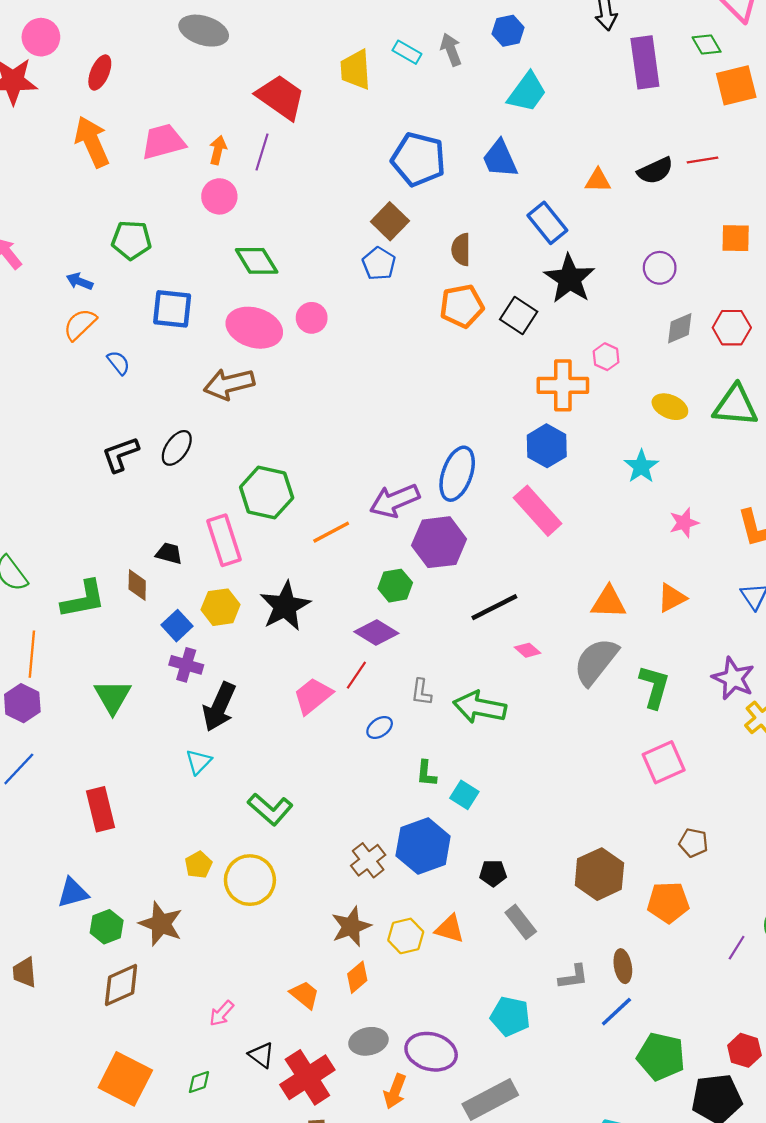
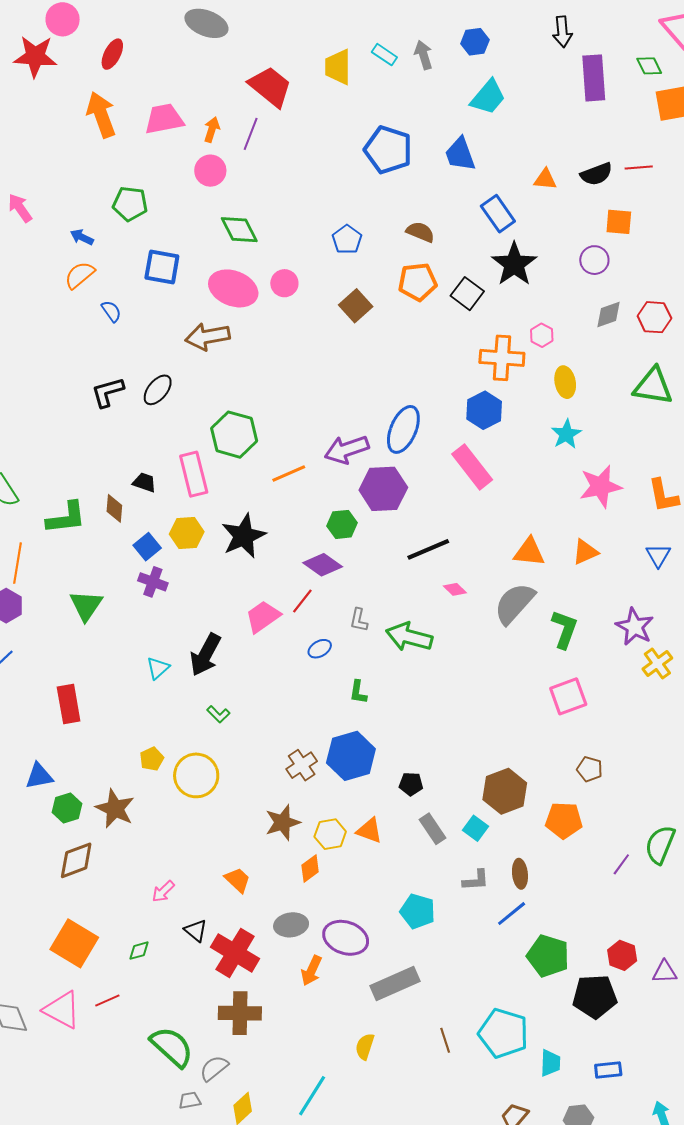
brown square: (390, 221) -> (356, 306), moved
orange square: (736, 238) -> (619, 222), moved
brown semicircle: (461, 250) -> (420, 232), turned 108
yellow ellipse: (670, 407) -> (565, 382), moved, turned 52
pink star: (684, 523) -> (601, 486), size x1.6
black arrow: (219, 707) -> (205, 655), moved
cyan square: (464, 795) -> (476, 828), moved
green L-shape: (270, 809) -> (218, 714), size x0.6
orange diamond: (357, 977) -> (310, 868), moved
red cross: (307, 1077) -> (235, 953), turned -30

